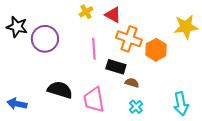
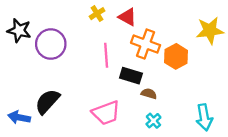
black semicircle: (60, 90) -> (47, 102), moved, turned -65
pink trapezoid: (94, 100) -> (106, 113), turned -100

